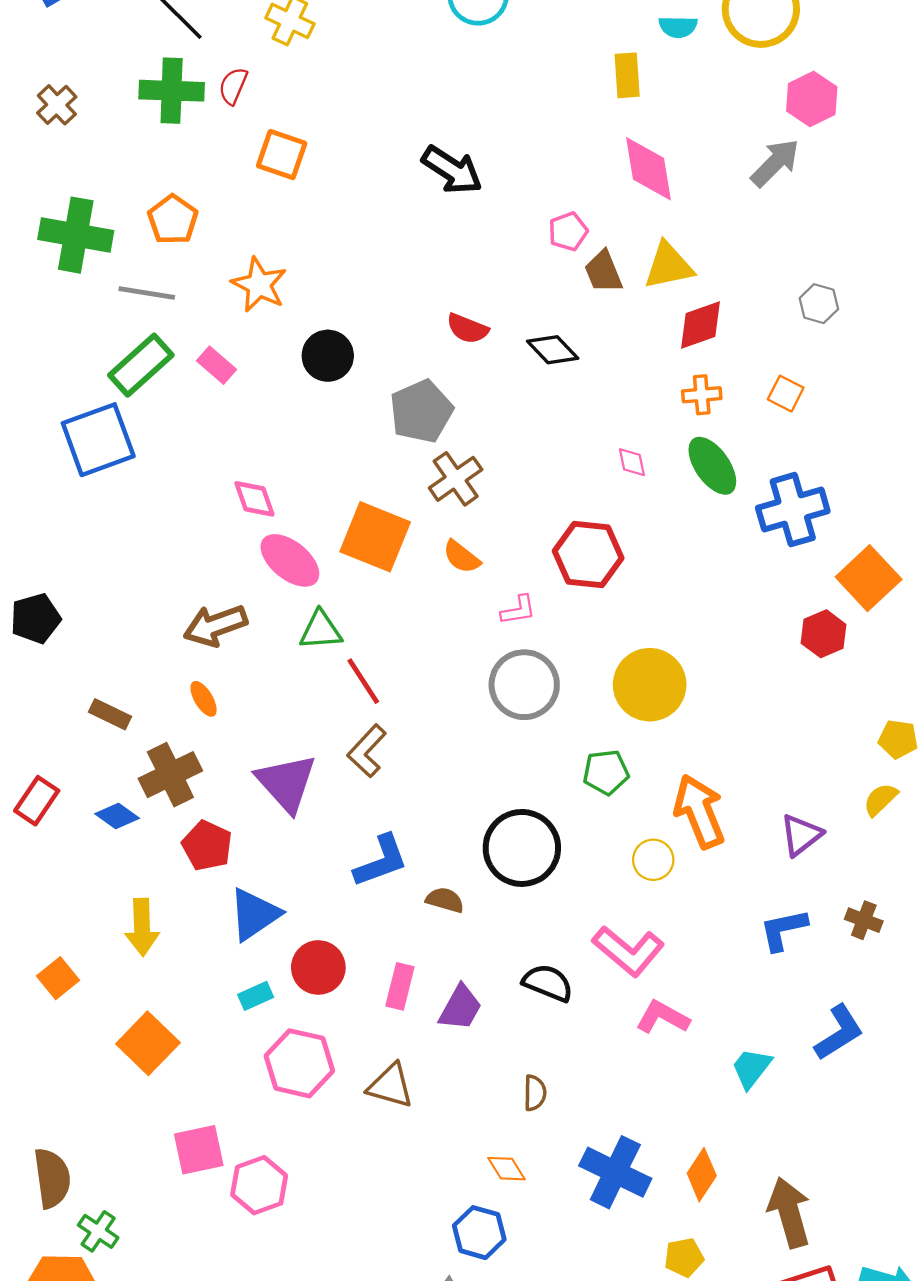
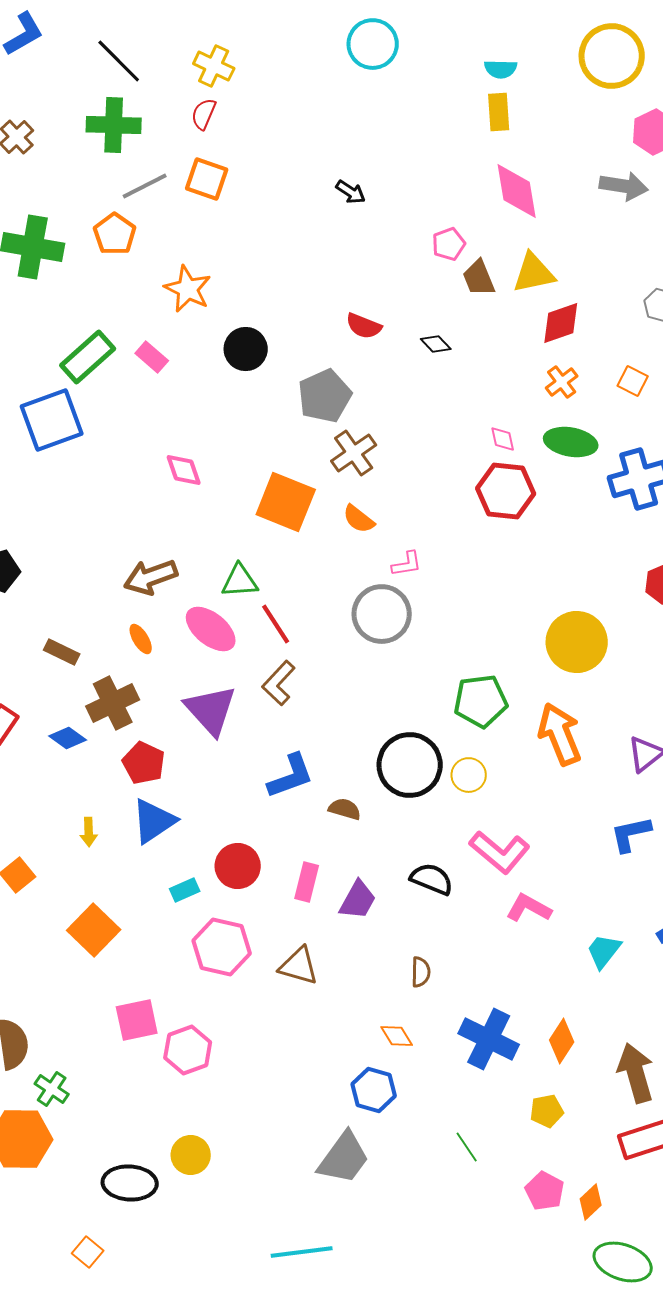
cyan semicircle: (678, 27) -> (501, 69), moved
red semicircle: (233, 86) -> (204, 114), moved
gray arrow: (775, 163) -> (624, 186), turned 54
black arrow: (452, 170) -> (351, 192), size x0.6
gray line: (147, 293) -> (145, 186), moved, turned -36
black diamond: (553, 350) -> (436, 344), size x0.7
orange cross: (702, 395) -> (562, 382), turned -32
green ellipse: (712, 466) -> (571, 442), turned -45
red hexagon: (588, 555) -> (506, 491), moved
pink ellipse: (290, 560) -> (211, 629), moved
gray circle: (524, 685) -> (382, 614), moved
yellow circle: (650, 685) -> (577, 642), moved
green pentagon: (606, 772) -> (481, 701), size x1.4
yellow circle: (653, 860) -> (469, 775), moved
blue triangle: (254, 914) -> (154, 821), moved
yellow arrow: (142, 927) -> (89, 832), size x0.6

